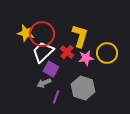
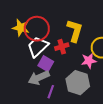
red cross: (67, 52) -> (62, 47), turned 32
pink star: (86, 58) -> (89, 61), moved
gray arrow: (44, 83) -> (39, 78), size x1.5

